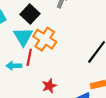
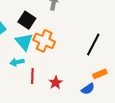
red line: (29, 57) -> (32, 76), moved
cyan arrow: (14, 66) -> (17, 62), moved

